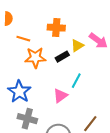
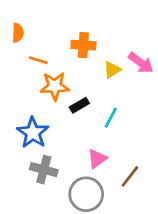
black rectangle: (62, 57) -> (79, 105), moved
pink triangle: (60, 96) -> (97, 159), moved

